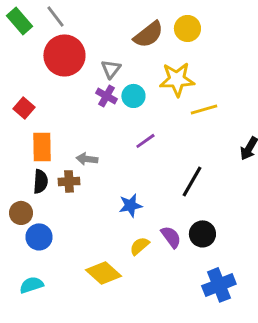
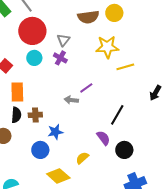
brown semicircle: (148, 34) -> (88, 17), turned 30
cyan circle: (133, 96) -> (34, 58), moved
gray arrow: (87, 159) -> (71, 100), moved
blue star: (130, 205) -> (55, 132), moved
blue circle: (39, 237) -> (40, 150), moved
purple semicircle: (171, 237) -> (103, 138), moved

